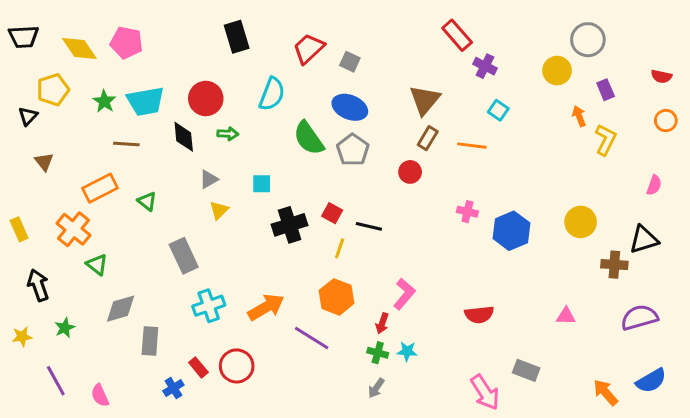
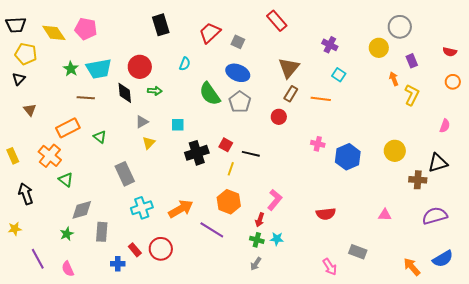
red rectangle: (457, 35) -> (277, 21), moved
yellow pentagon: (53, 90) -> (26, 54), moved, turned 30
cyan semicircle: (272, 94) -> (185, 64), size x0.6
green star: (65, 328) -> (67, 234), moved
blue cross: (173, 388) -> (118, 264), turned 32
pink arrow: (485, 392) -> (330, 267), size x0.7

